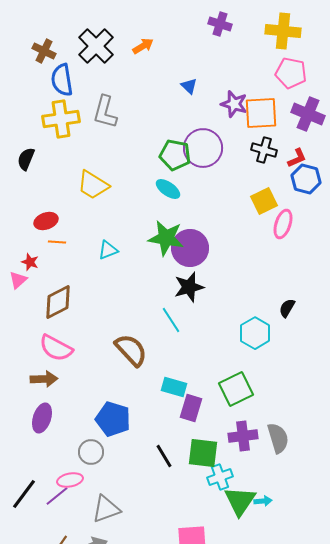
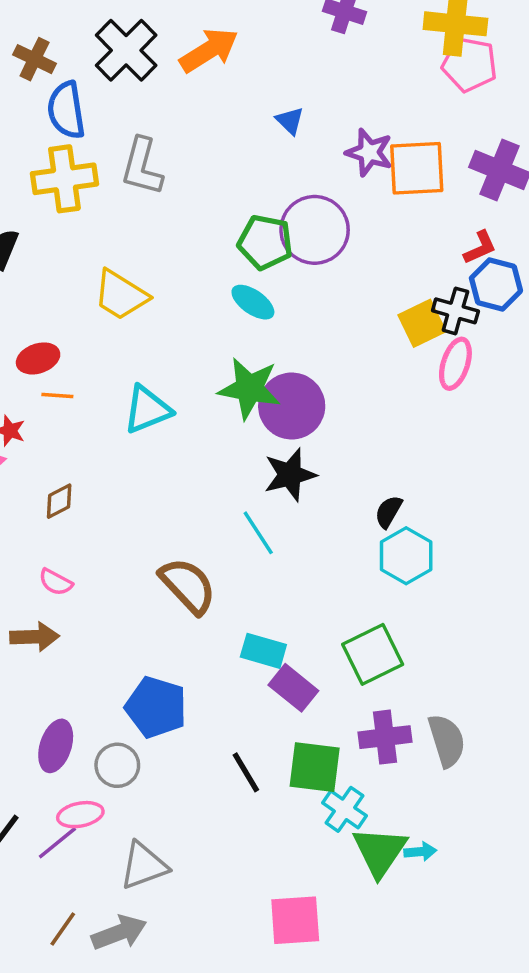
orange arrow: (143, 46) -> (209, 50), size x1.6
pink pentagon: (291, 73) -> (470, 64), moved
black cross: (264, 150) -> (455, 311), moved
cyan triangle: (108, 250) -> (147, 410), size x1.4
brown diamond: (58, 302) -> (59, 501), size x0.6
black semicircle: (287, 308) -> (389, 512), moved
pink semicircle: (56, 348) -> (56, 582), size x0.6
purple rectangle: (191, 408) -> (293, 688), turned -68
purple ellipse: (42, 418) -> (56, 746), moved
cyan cross: (220, 477) -> (344, 809), turned -35

